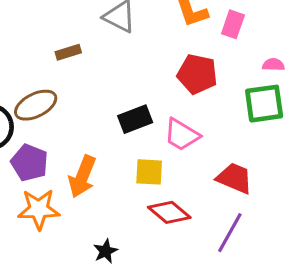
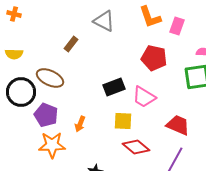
brown rectangle: (68, 52) -> (71, 44), turned -35
brown ellipse: (36, 105) -> (50, 78), turned 52
orange arrow: (82, 177) -> (80, 124), size x0.6

